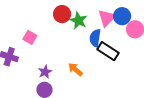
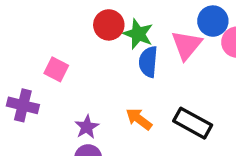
pink triangle: (107, 18) -> (187, 45), moved
blue semicircle: (95, 38) -> (148, 62), moved
black rectangle: (108, 51) -> (193, 123), moved

